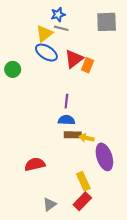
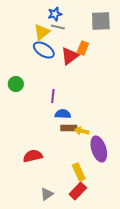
orange rectangle: (88, 65) -> (83, 48), moved
green circle: (13, 69) -> (16, 84), moved
purple line: (66, 101) -> (53, 96), moved

